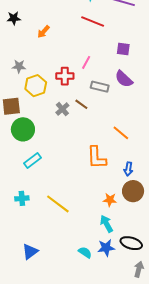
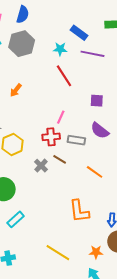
red line: (93, 21) -> (64, 76), turned 40
red cross: (65, 76) -> (51, 137), moved
orange line: (121, 133) -> (95, 172), moved
yellow line: (58, 204) -> (58, 253), moved

